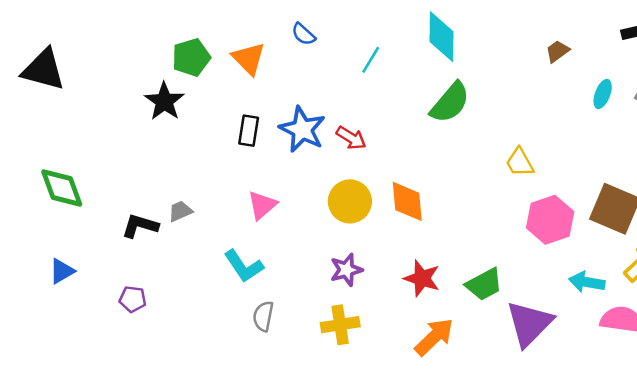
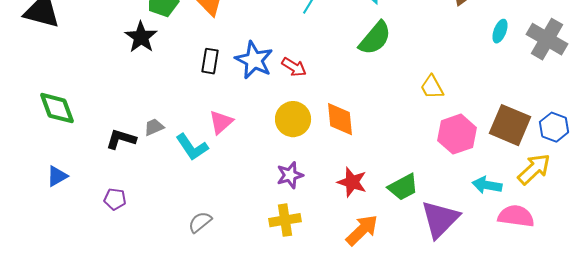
cyan L-shape: (244, 266) -> (192, 147), moved
gray semicircle: (263, 316) -> (200, 222), moved, turned 40

